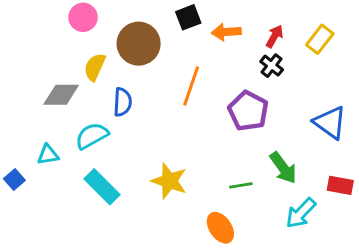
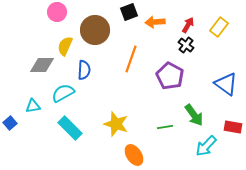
orange ellipse: (220, 228) -> (134, 155), moved

